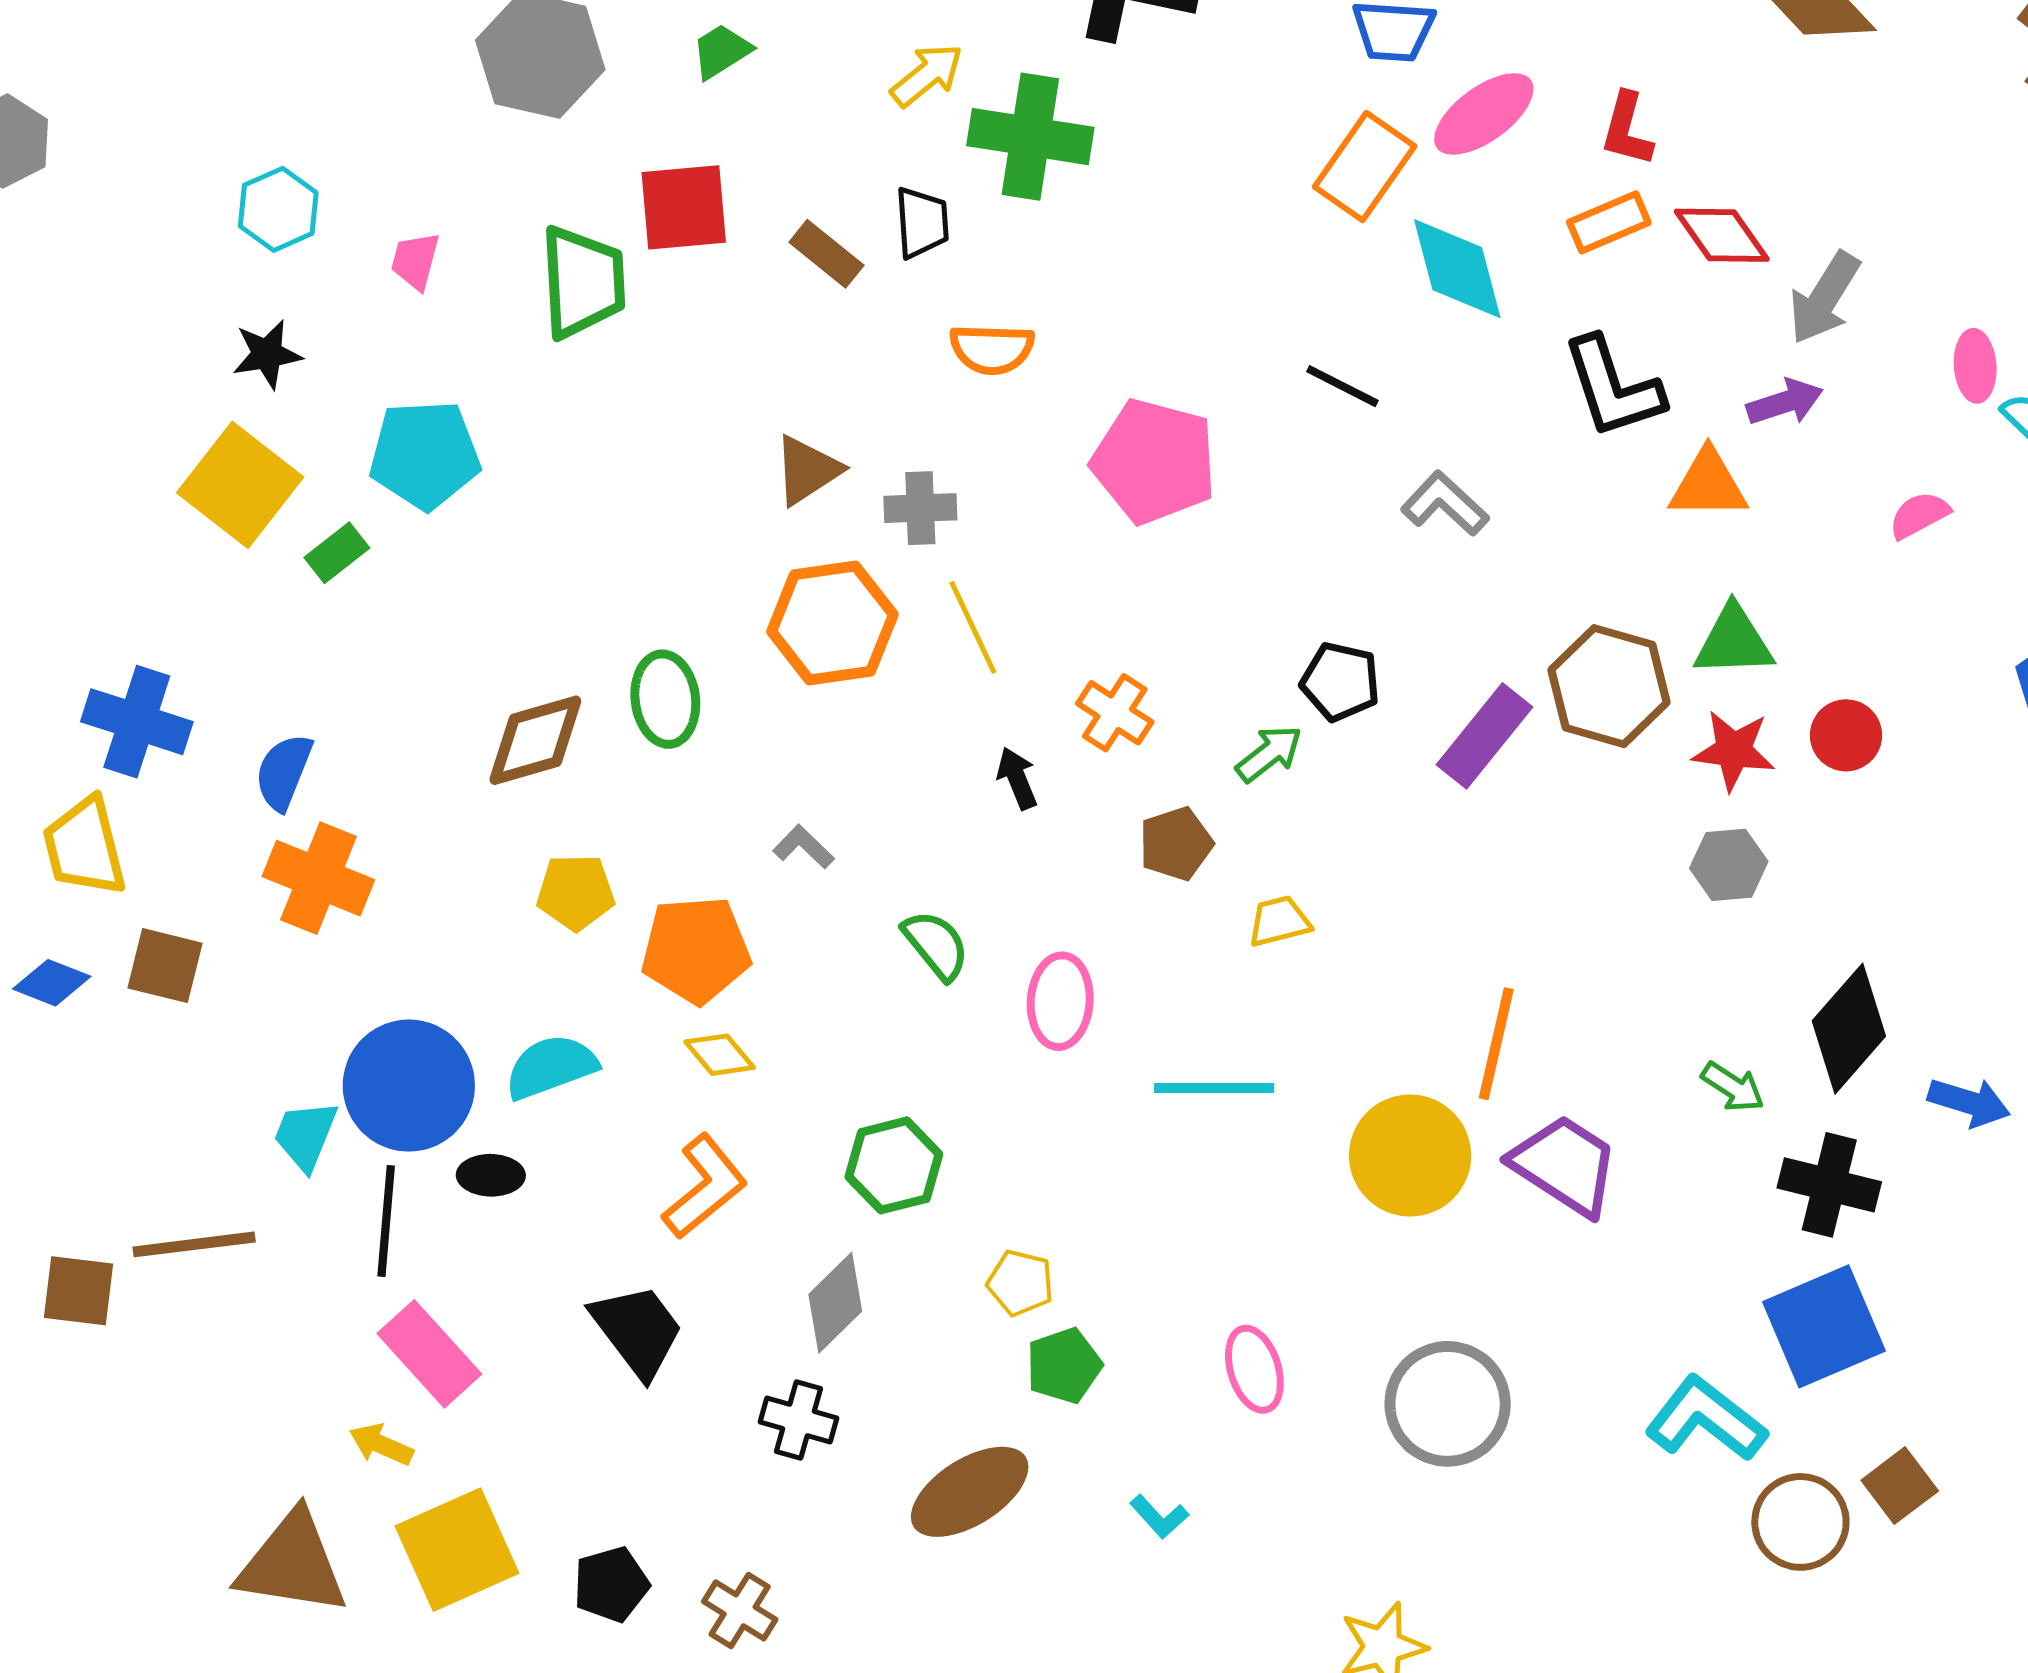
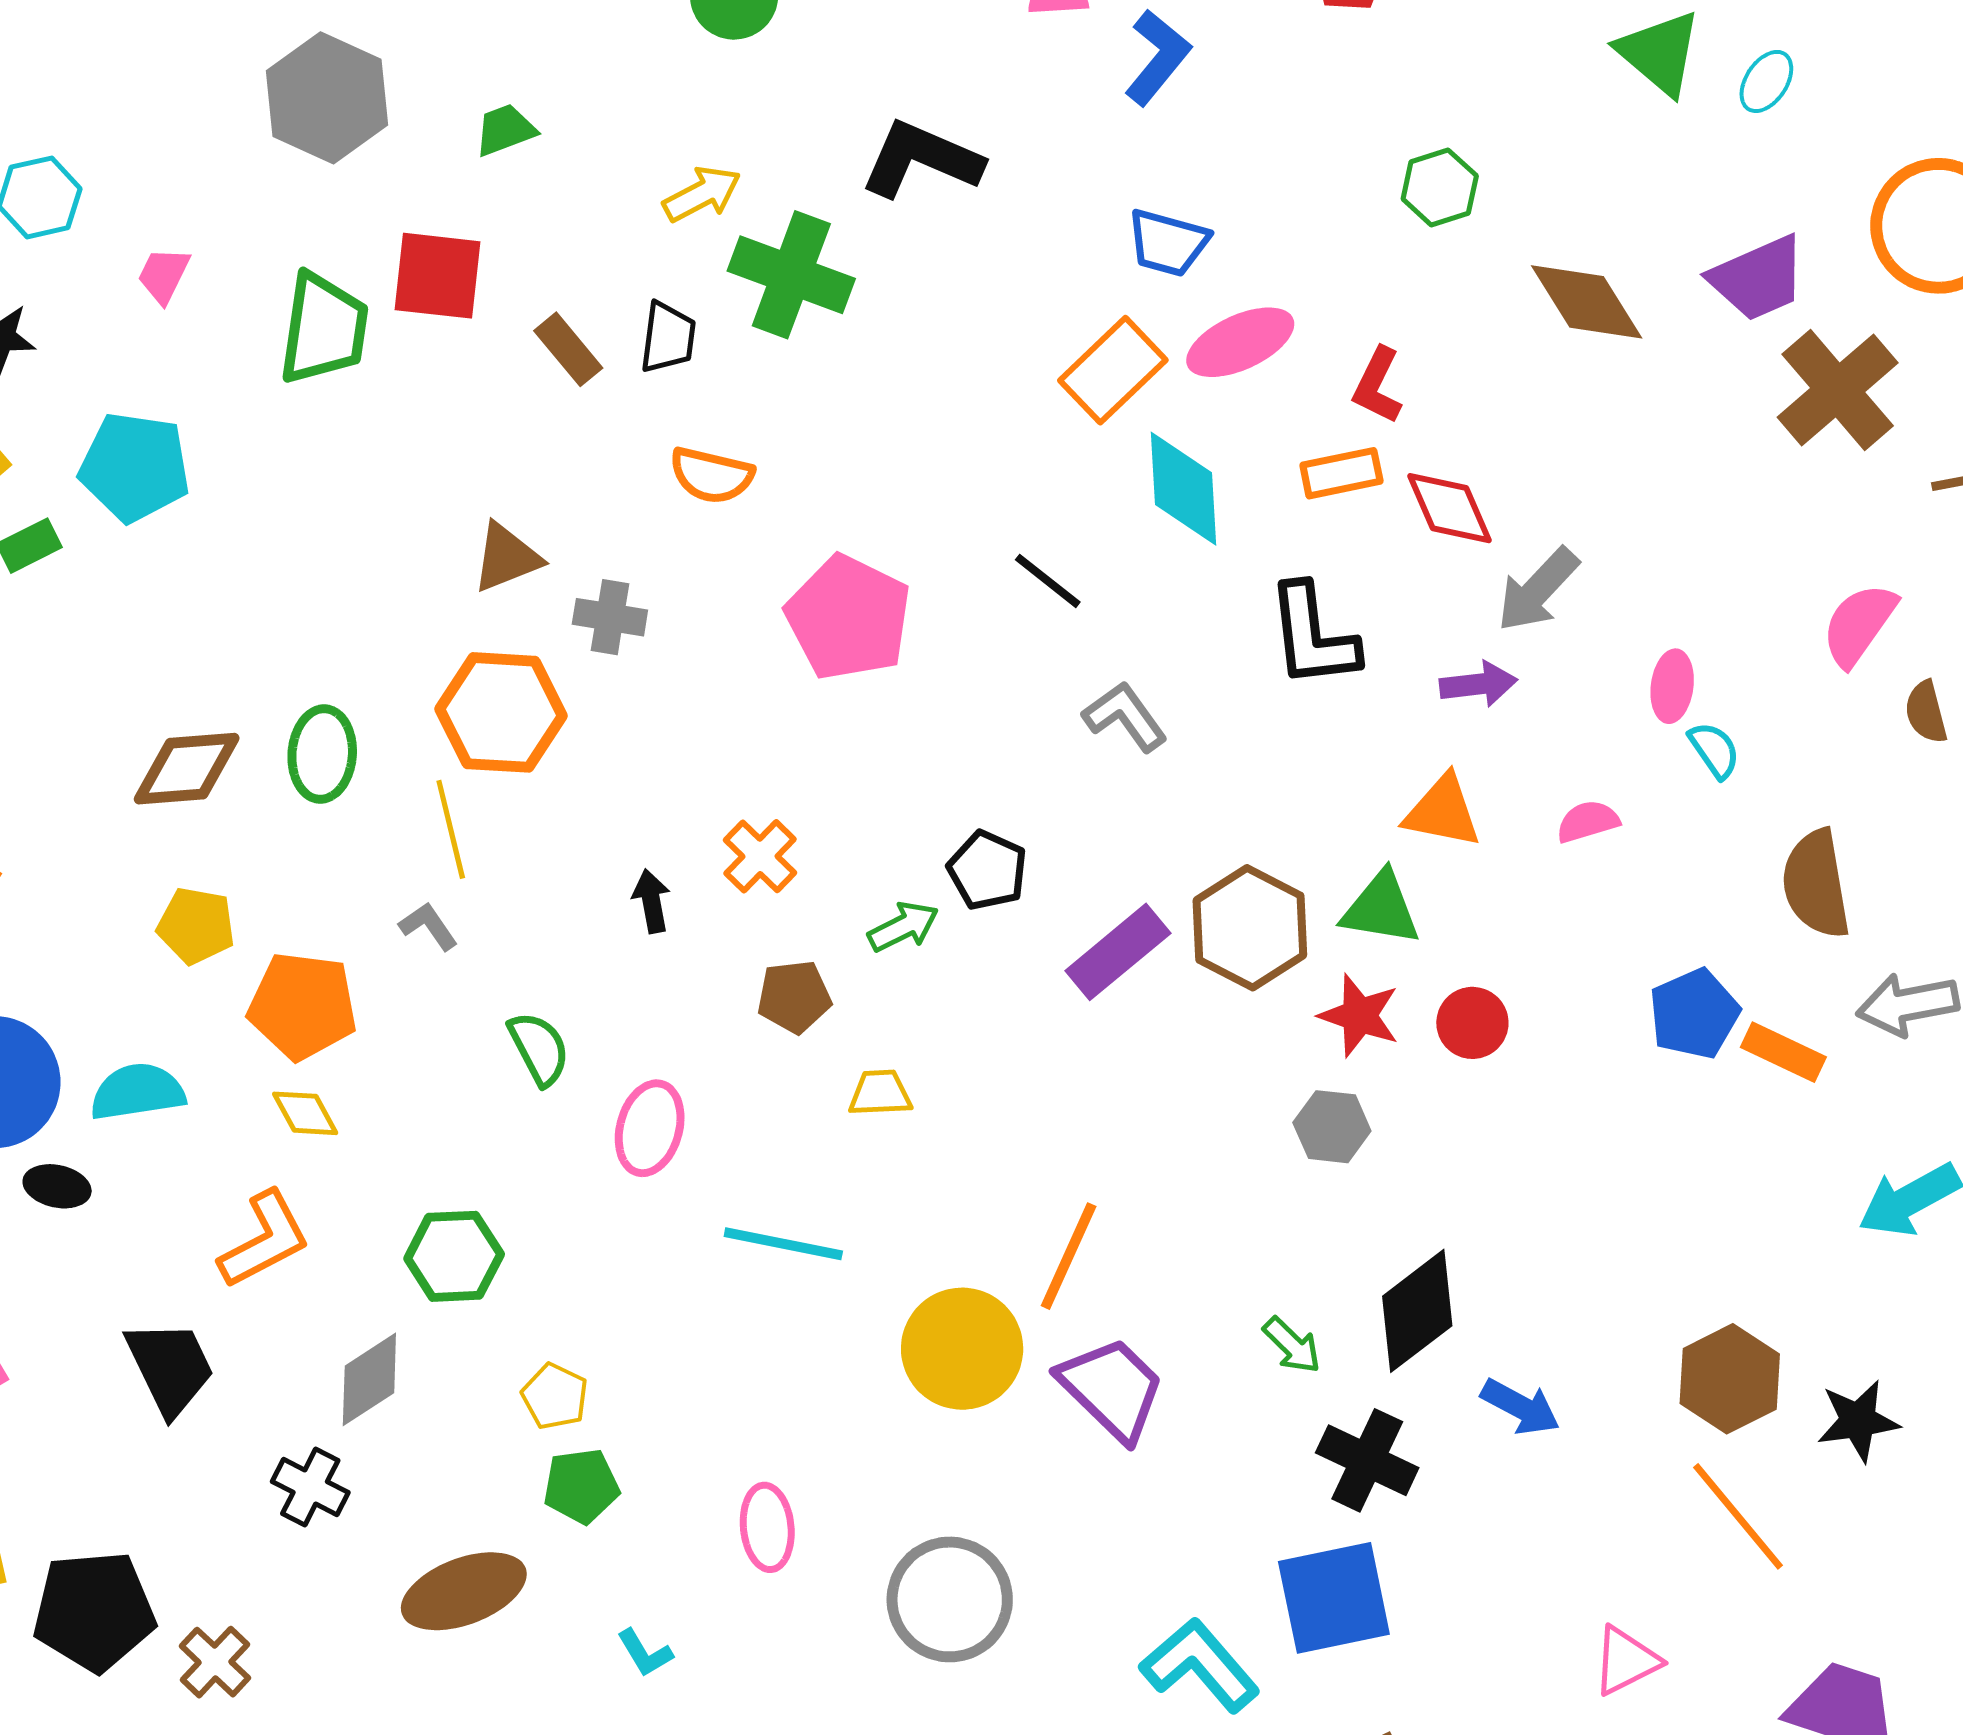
orange triangle: (1708, 484) -> (1443, 811), moved
yellow line: (973, 627) -> (451, 829), moved
black pentagon: (611, 1584) -> (94, 1611), size x1.6

